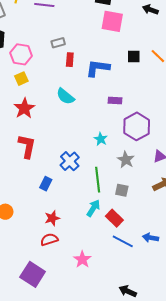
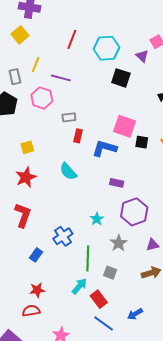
pink square: (112, 21) -> (125, 126), moved
pink hexagon: (21, 54) -> (42, 98), moved
blue arrow: (151, 238) -> (135, 314), moved, turned -49

